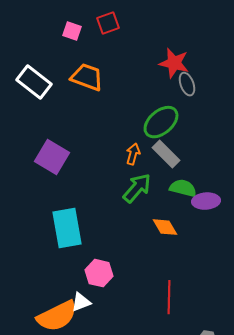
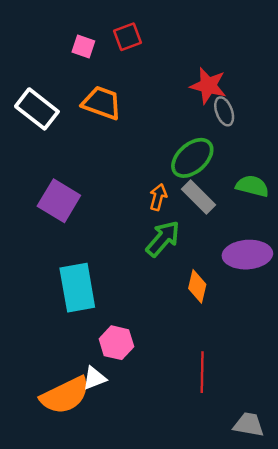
green semicircle: (183, 188) -> (252, 186), moved
purple ellipse: (206, 201) -> (247, 255), size x1.4
orange diamond: (165, 227) -> (197, 286), turned 44

